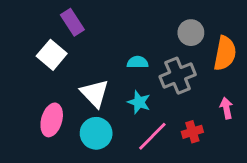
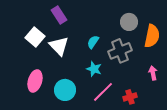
purple rectangle: (72, 22) -> (59, 15), moved
cyan semicircle: (138, 62) -> (93, 42), turned -56
white triangle: (95, 93) -> (59, 46), moved
red cross: (192, 132) -> (130, 97), moved

